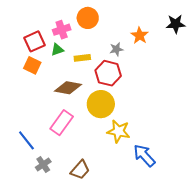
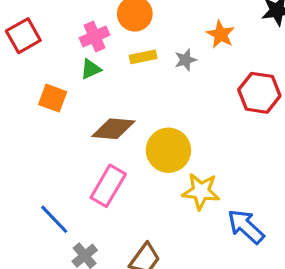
red square: (34, 41) -> (23, 36), moved
yellow rectangle: (82, 58) -> (143, 57), moved
red hexagon: (108, 73) -> (259, 93), moved

